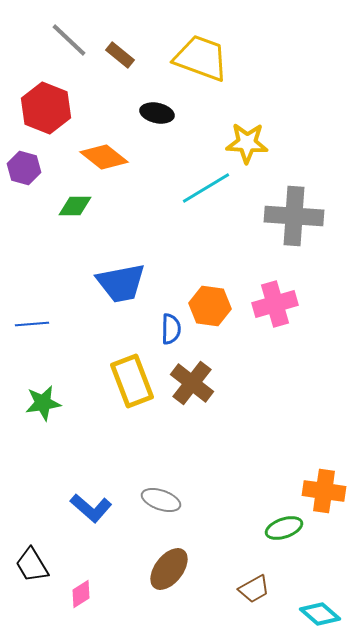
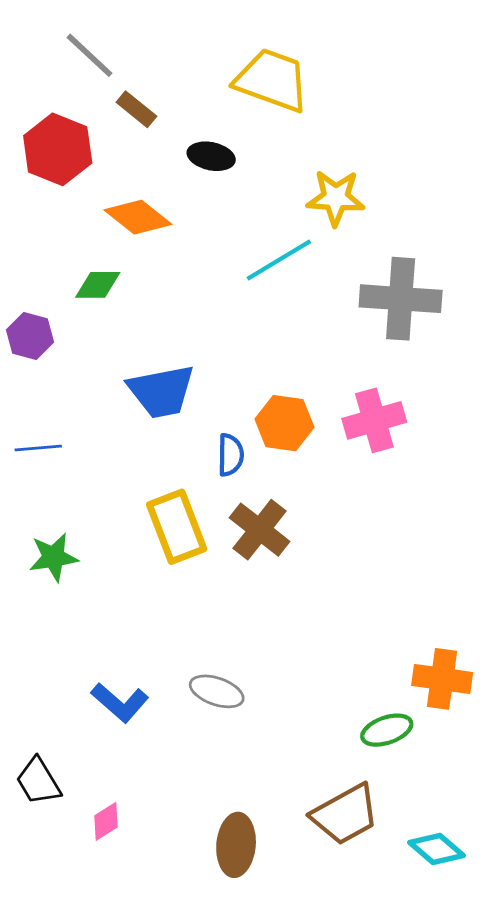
brown rectangle: (120, 55) -> (136, 109), moved
purple hexagon: (24, 168) -> (30, 336), moved
brown ellipse: (169, 569) -> (236, 845), moved, turned -33
brown trapezoid: (254, 589) -> (345, 814), size x1.6

